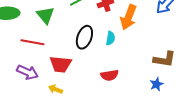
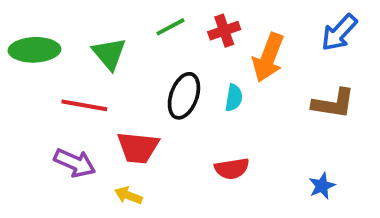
brown L-shape: (164, 59) -> (333, 103), moved

